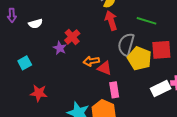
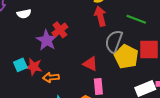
purple star: (60, 48) -> (47, 40), size x1.5
orange arrow: (91, 61) -> (51, 77), moved
cyan square: (25, 63) -> (20, 65), moved
red star: (39, 93) -> (34, 67), moved

